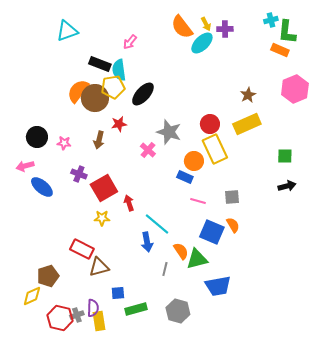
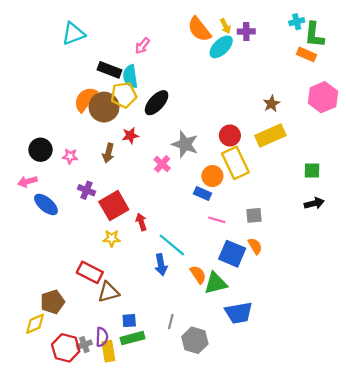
gray line: (165, 269) -> (171, 322), moved
green rectangle: (136, 309) -> (132, 338), moved

